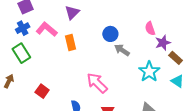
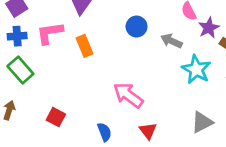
blue cross: (23, 28) -> (17, 36), turned 32
pink L-shape: (47, 29) -> (50, 33), turned -40
gray arrow: (122, 50) -> (171, 41), moved

